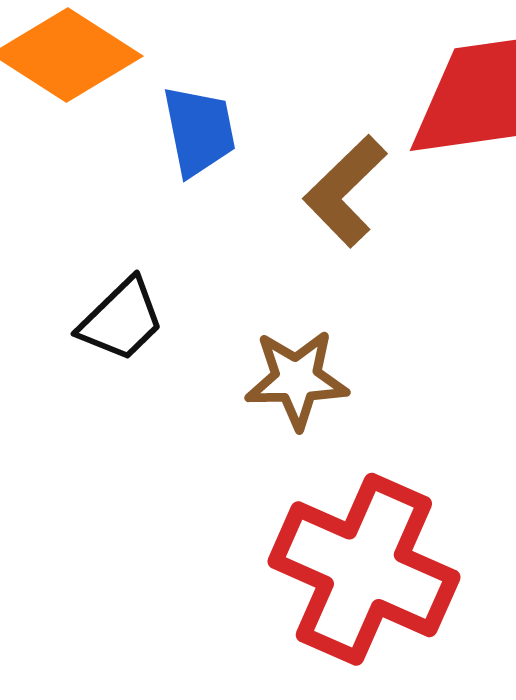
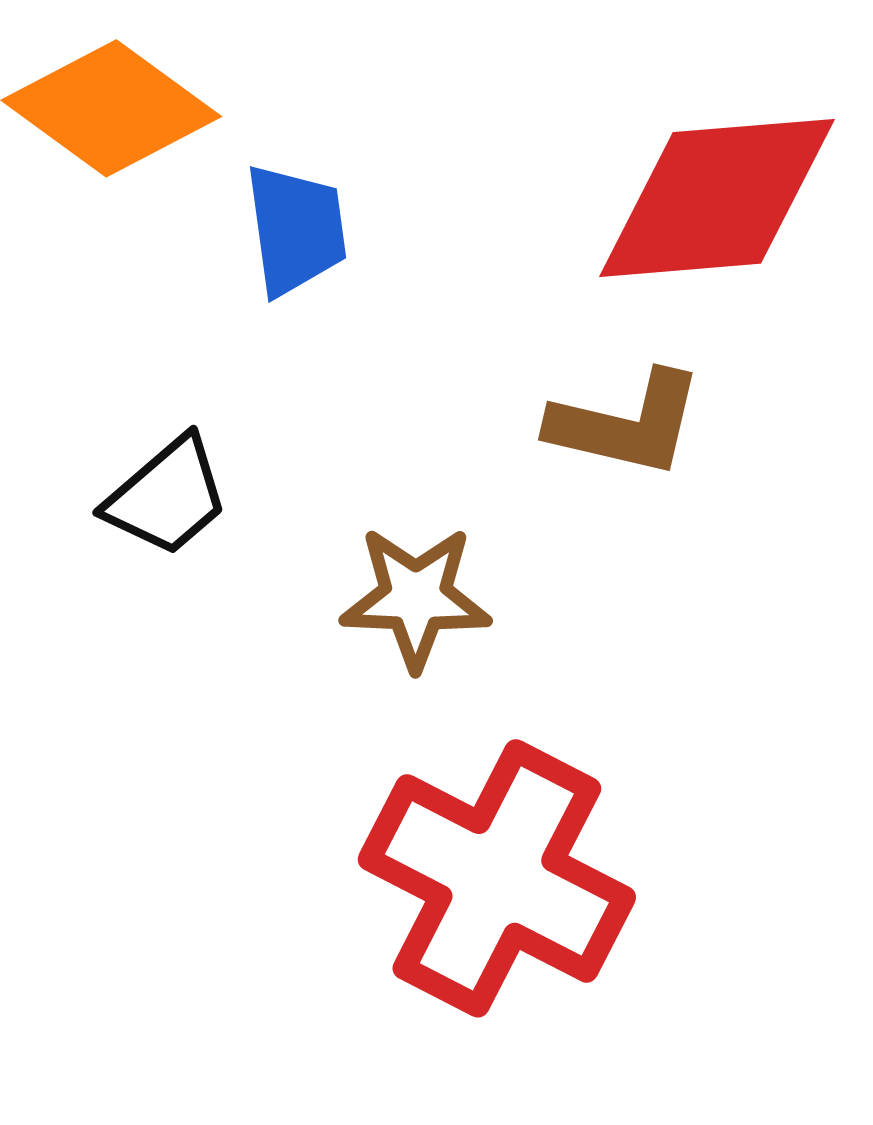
brown L-shape: (345, 191) -> (626, 424), moved, turned -126

